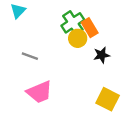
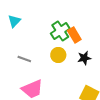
yellow circle: (78, 38) -> (58, 55), moved

